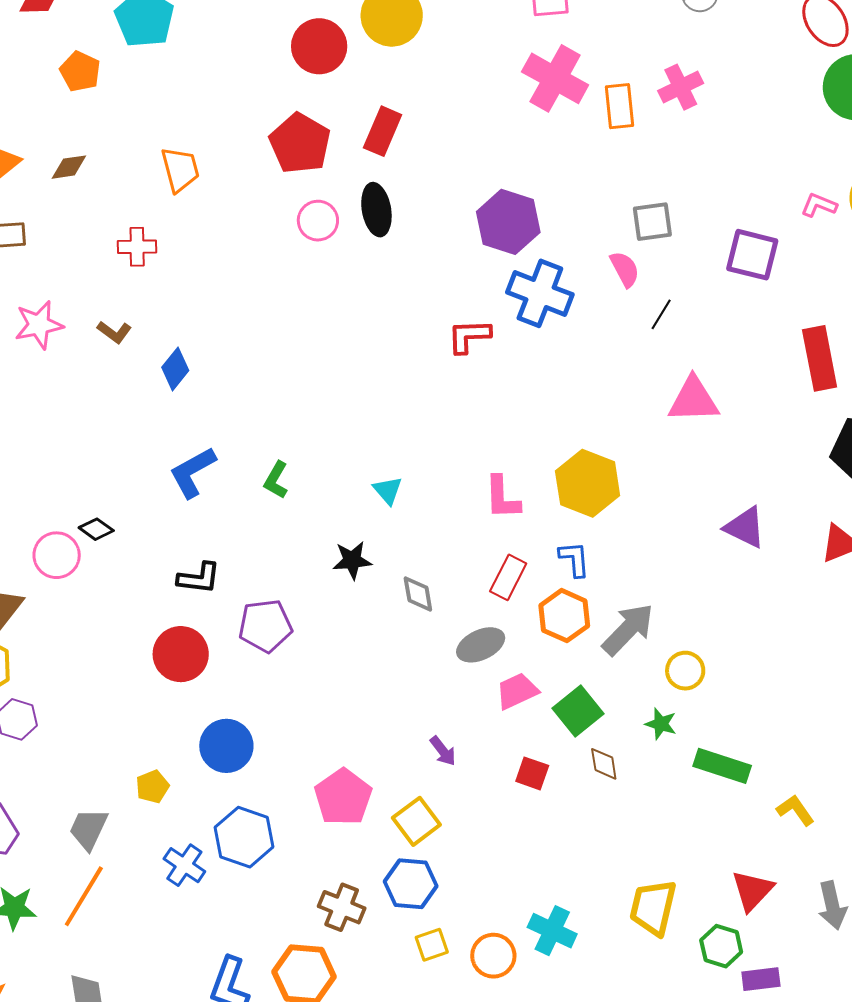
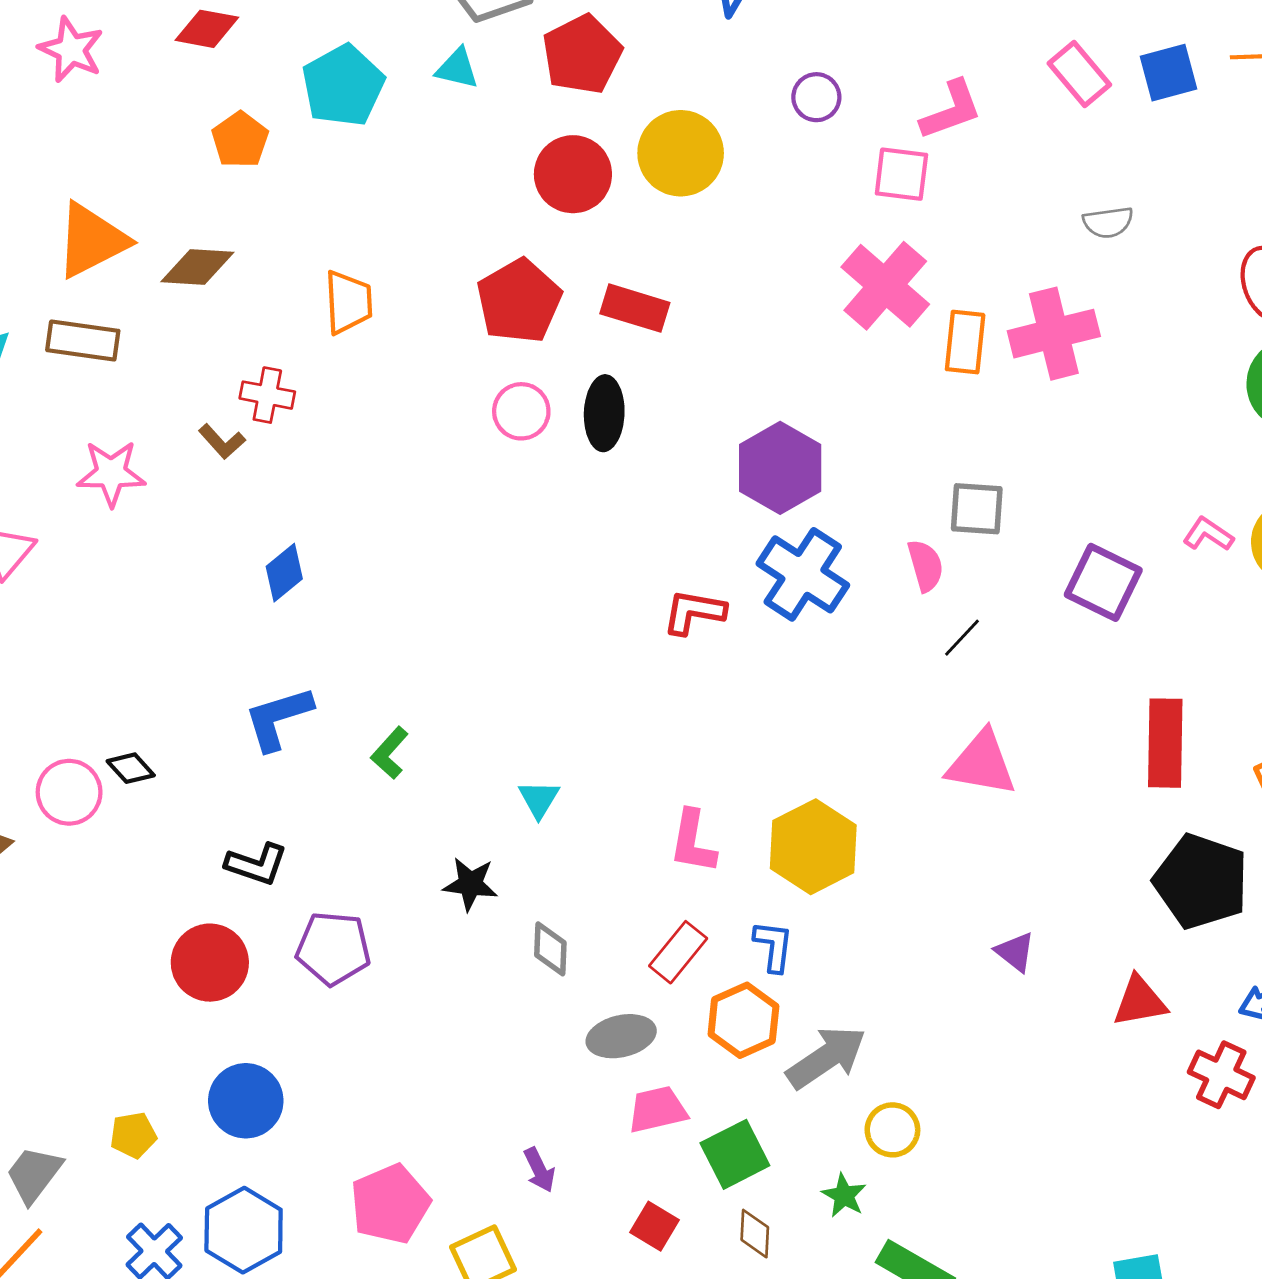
pink cross: (681, 87) -> (1054, 334), size x1.4
red rectangle: (383, 131) -> (635, 308), turned 72
brown diamond: (69, 167) -> (197, 267), size x1.4
brown L-shape: (114, 332) -> (222, 441), moved
purple triangle: (745, 527) -> (1015, 952), size x0.7

